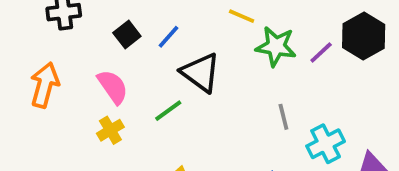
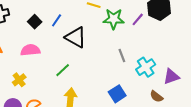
pink semicircle: (113, 87) -> (30, 50), turned -54
green line: (168, 111) -> (63, 70), moved
yellow cross: (110, 130) -> (19, 80), moved

